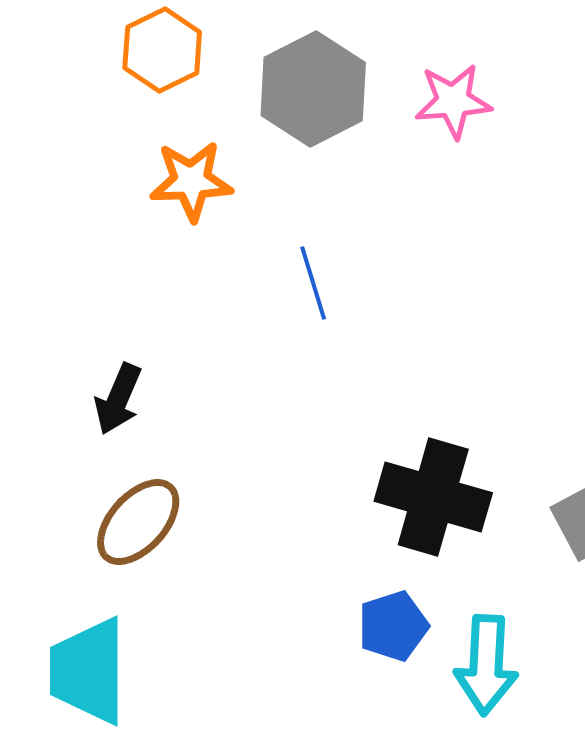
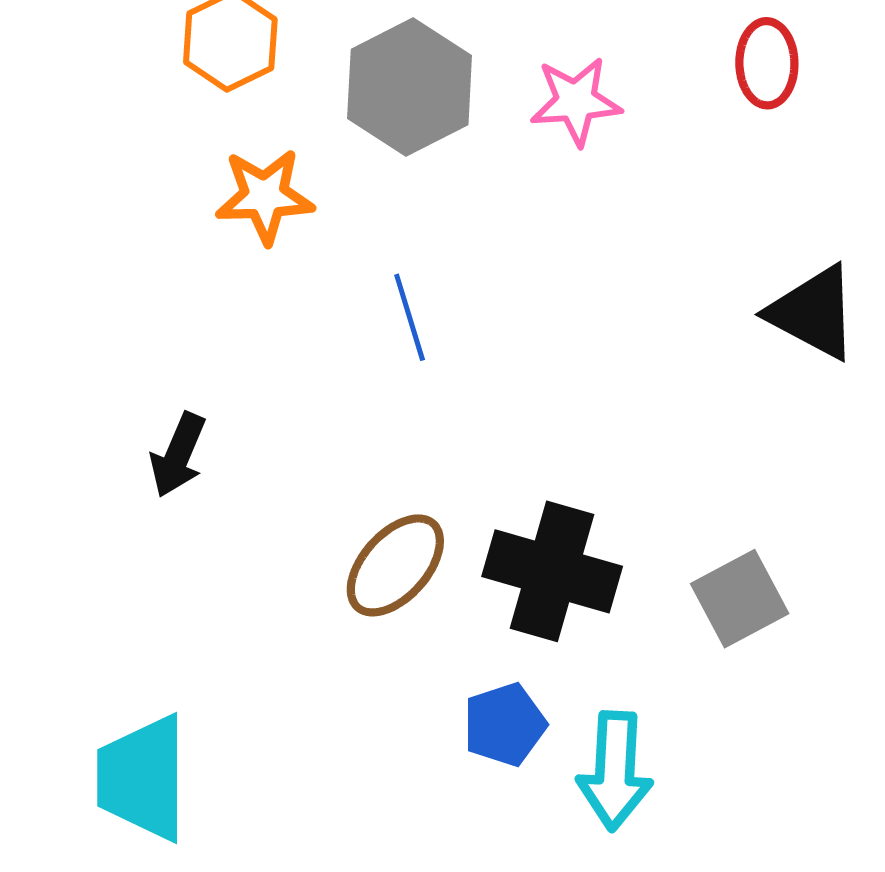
brown ellipse: (138, 522) -> (395, 565), moved

